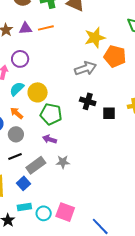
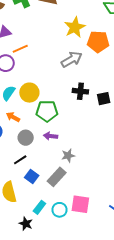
orange line: (46, 28) -> (20, 49), moved
gray circle: (16, 134) -> (26, 138), moved
gray rectangle: (36, 165) -> (57, 177), moved
blue square: (24, 183) -> (32, 176), moved
cyan rectangle: (24, 207) -> (39, 207), turned -32

